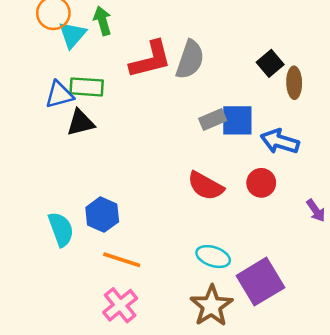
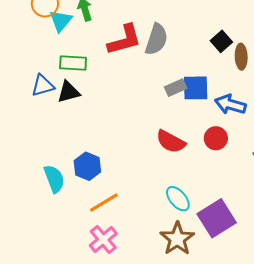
blue triangle: (59, 95) -> (43, 86), moved
cyan ellipse: (213, 257) -> (178, 199), turned 32
orange line: (122, 260) -> (104, 203), turned -48

